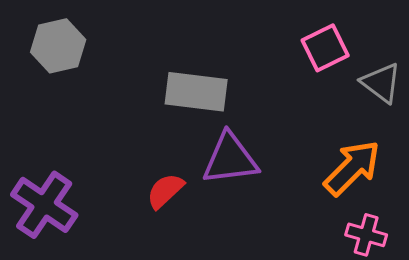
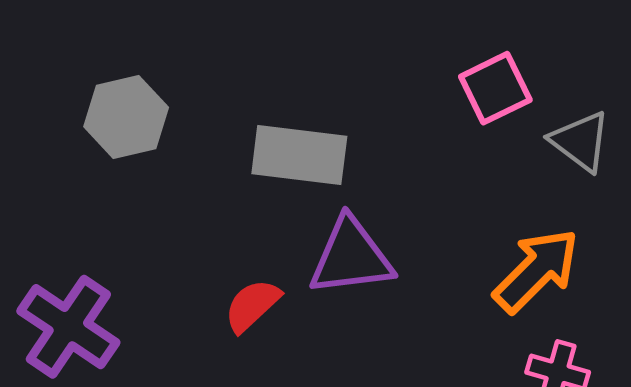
gray hexagon: (58, 46) -> (126, 117), moved

